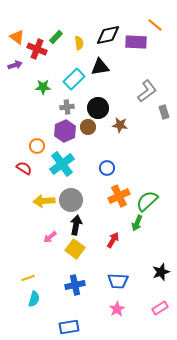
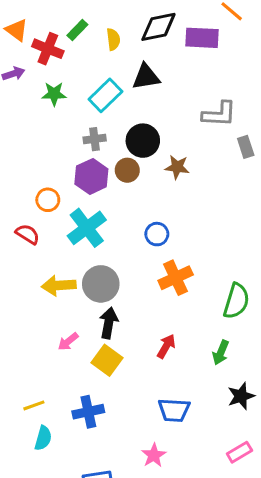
green star: (43, 87) -> (54, 94), moved
gray L-shape: (147, 91) -> (219, 114), turned 40
green semicircle: (147, 201) -> (236, 301), moved, turned 150
green arrow: (137, 223) -> (221, 352), moved
blue cross: (75, 285) -> (88, 412), moved
pink star: (117, 309) -> (154, 455), moved

